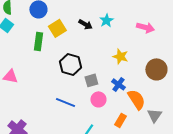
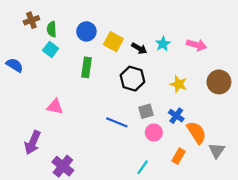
pink arrow: (145, 27) -> (196, 45), moved
yellow square: (57, 28) -> (113, 42), moved, turned -30
black hexagon: (70, 64) -> (132, 79), moved
brown circle: (156, 69) -> (219, 82), moved
blue line: (65, 102) -> (117, 122), moved

